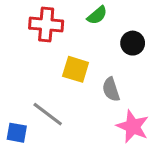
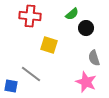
green semicircle: (97, 15) -> (72, 14), moved
gray semicircle: (111, 89) -> (94, 58), moved

